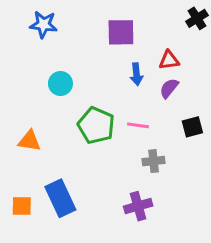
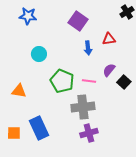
purple square: (121, 32) -> (78, 21), turned 36
purple semicircle: (169, 88) -> (109, 70), moved
black square: (192, 127) -> (124, 82), turned -32
gray cross: (154, 161) -> (83, 107), moved, size x1.6

